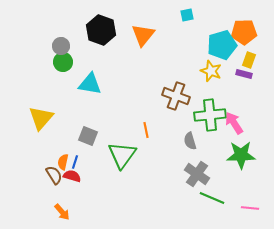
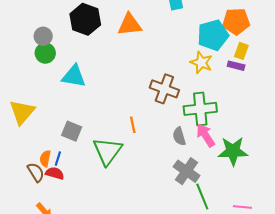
orange triangle: (143, 35) -> (130, 25), turned 45
pink arrow: (234, 123) -> (206, 135), moved
green line: (212, 198) -> (202, 196), turned 45

